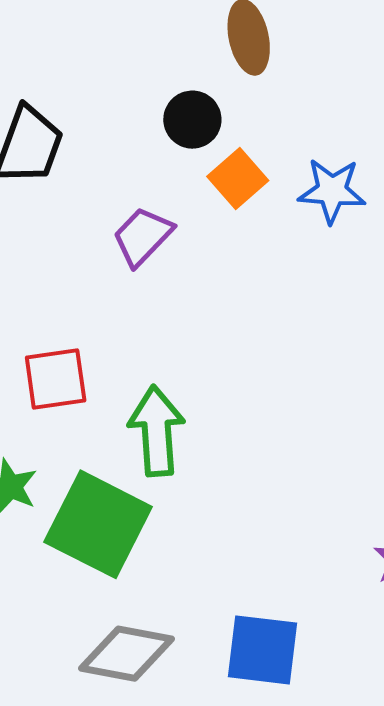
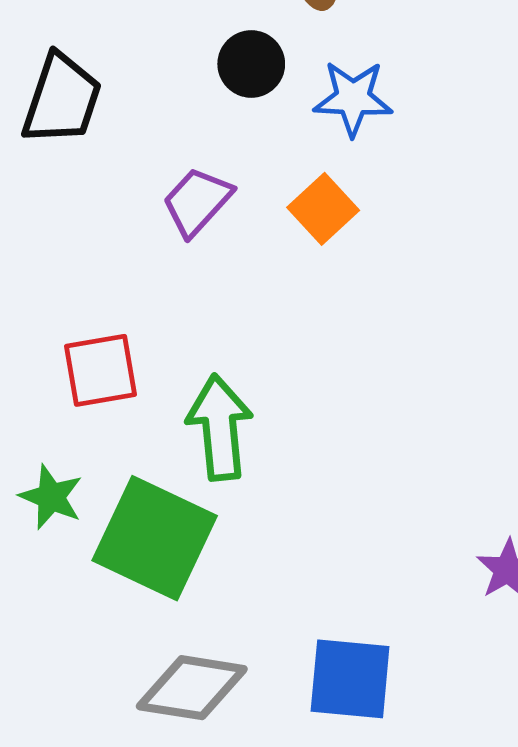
orange square: (238, 178) -> (323, 209), moved
blue star: (332, 191) -> (353, 98), moved

